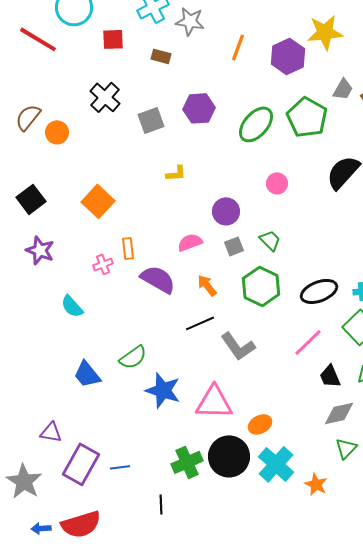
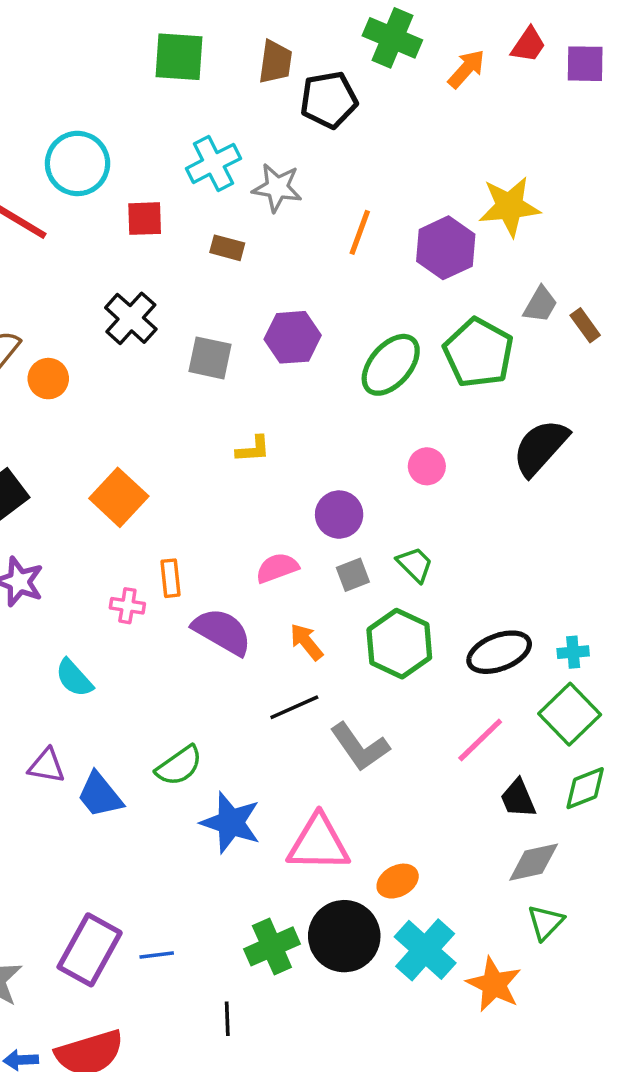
gray square: (151, 120) -> (210, 358), turned 32
pink cross: (103, 264) -> (127, 606), turned 30
purple triangle: (51, 432) -> (47, 766), moved
orange star: (316, 484) -> (494, 984), size x1.4

